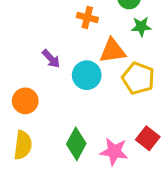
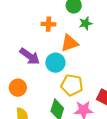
purple arrow: (51, 59) -> (30, 56), size x1.5
yellow pentagon: (138, 78) -> (72, 85), moved

